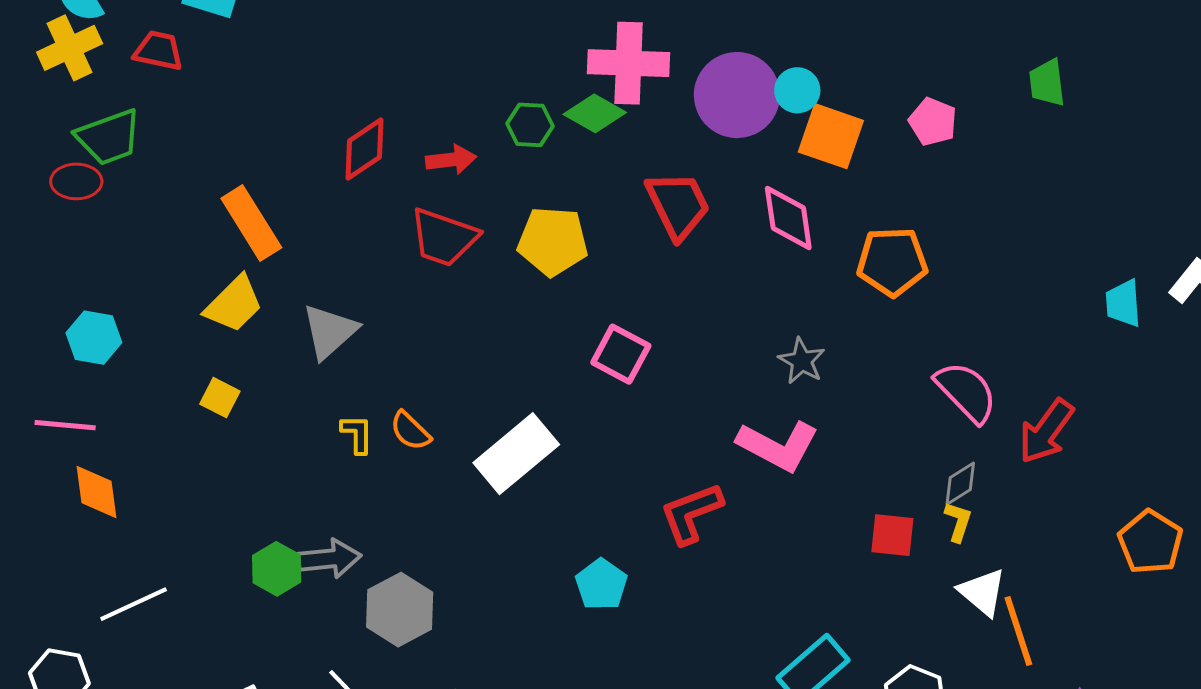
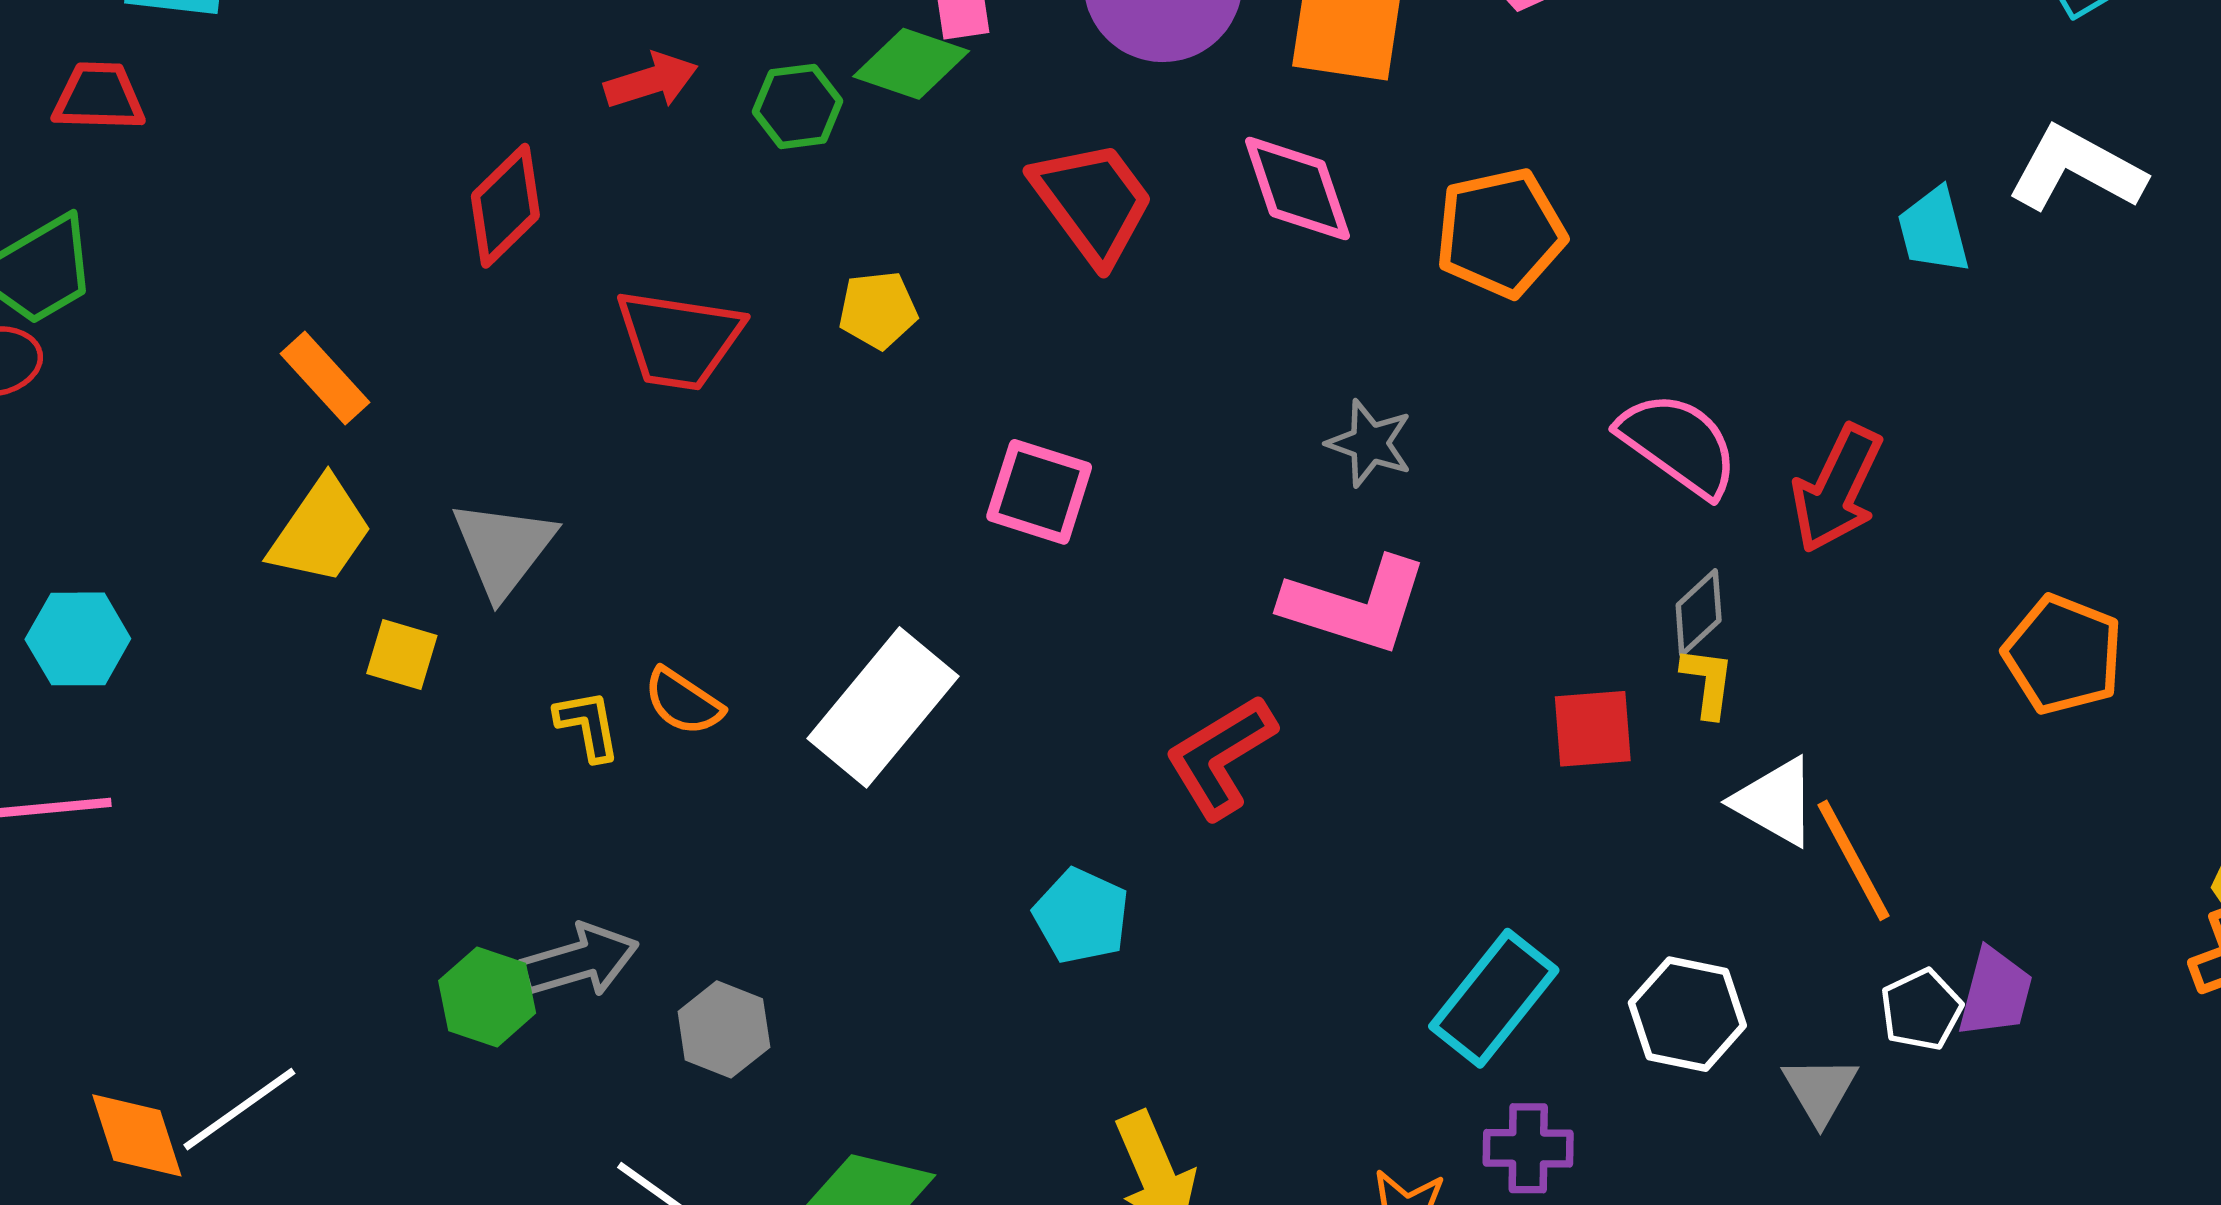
red arrow: (451, 160) -> (651, 81), moved
orange rectangle: (251, 223) -> (325, 378), size x0.7
yellow pentagon: (553, 241) -> (878, 310), size x0.6
yellow square: (220, 398) -> (402, 655), moved
orange diamond: (97, 492) -> (137, 1135), moved
gray hexagon: (400, 610) -> (724, 1029), size x0.7

